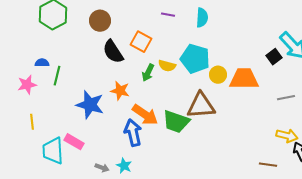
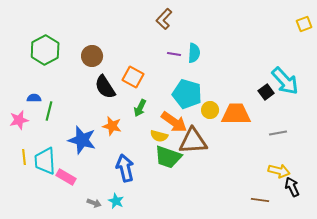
purple line: (168, 15) -> (174, 54), moved
yellow semicircle: (167, 66) -> (159, 136), moved
orange arrow: (145, 115) -> (174, 122), moved
cyan trapezoid: (53, 151) -> (45, 161), moved

